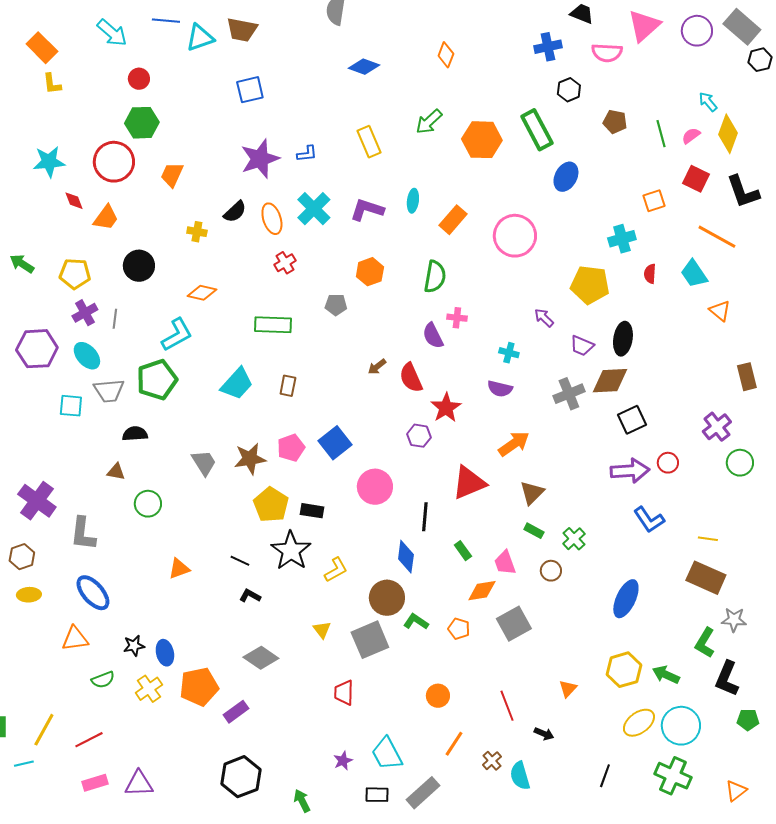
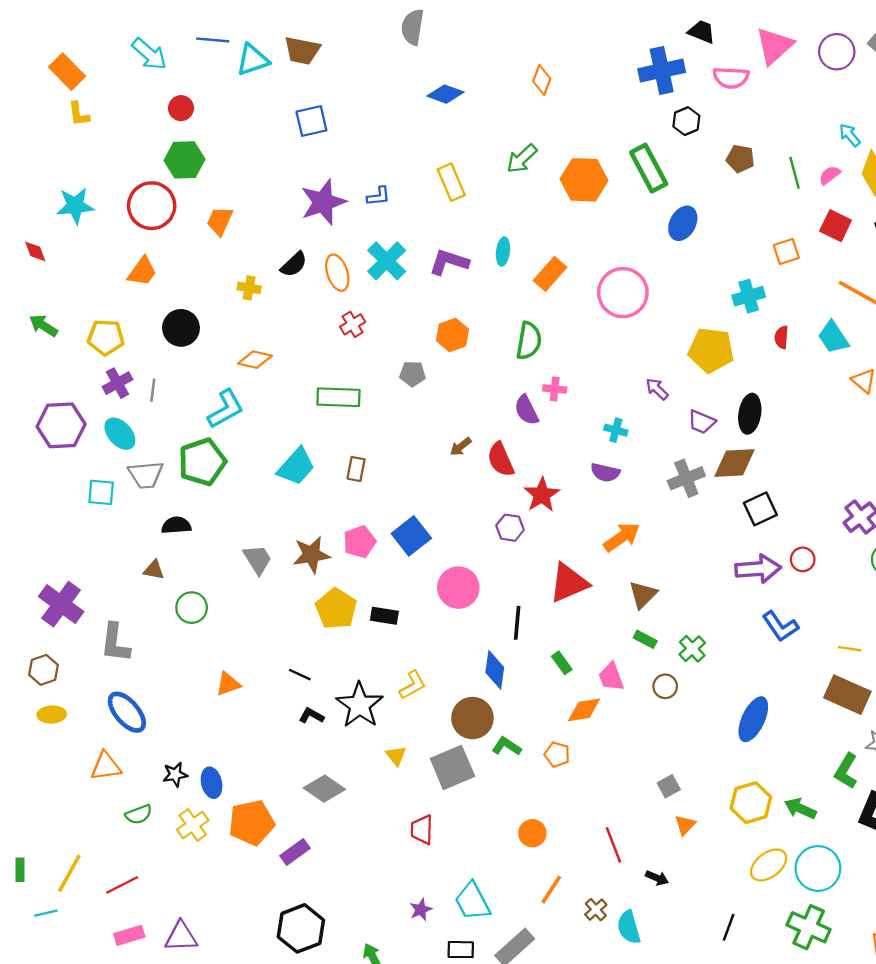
blue cross: (548, 47) -> (662, 71), size x1.4
red diamond: (74, 201) -> (35, 251), moved
black star: (291, 551) -> (360, 705), moved
gray square: (514, 624) -> (669, 786), moved, size x0.6

